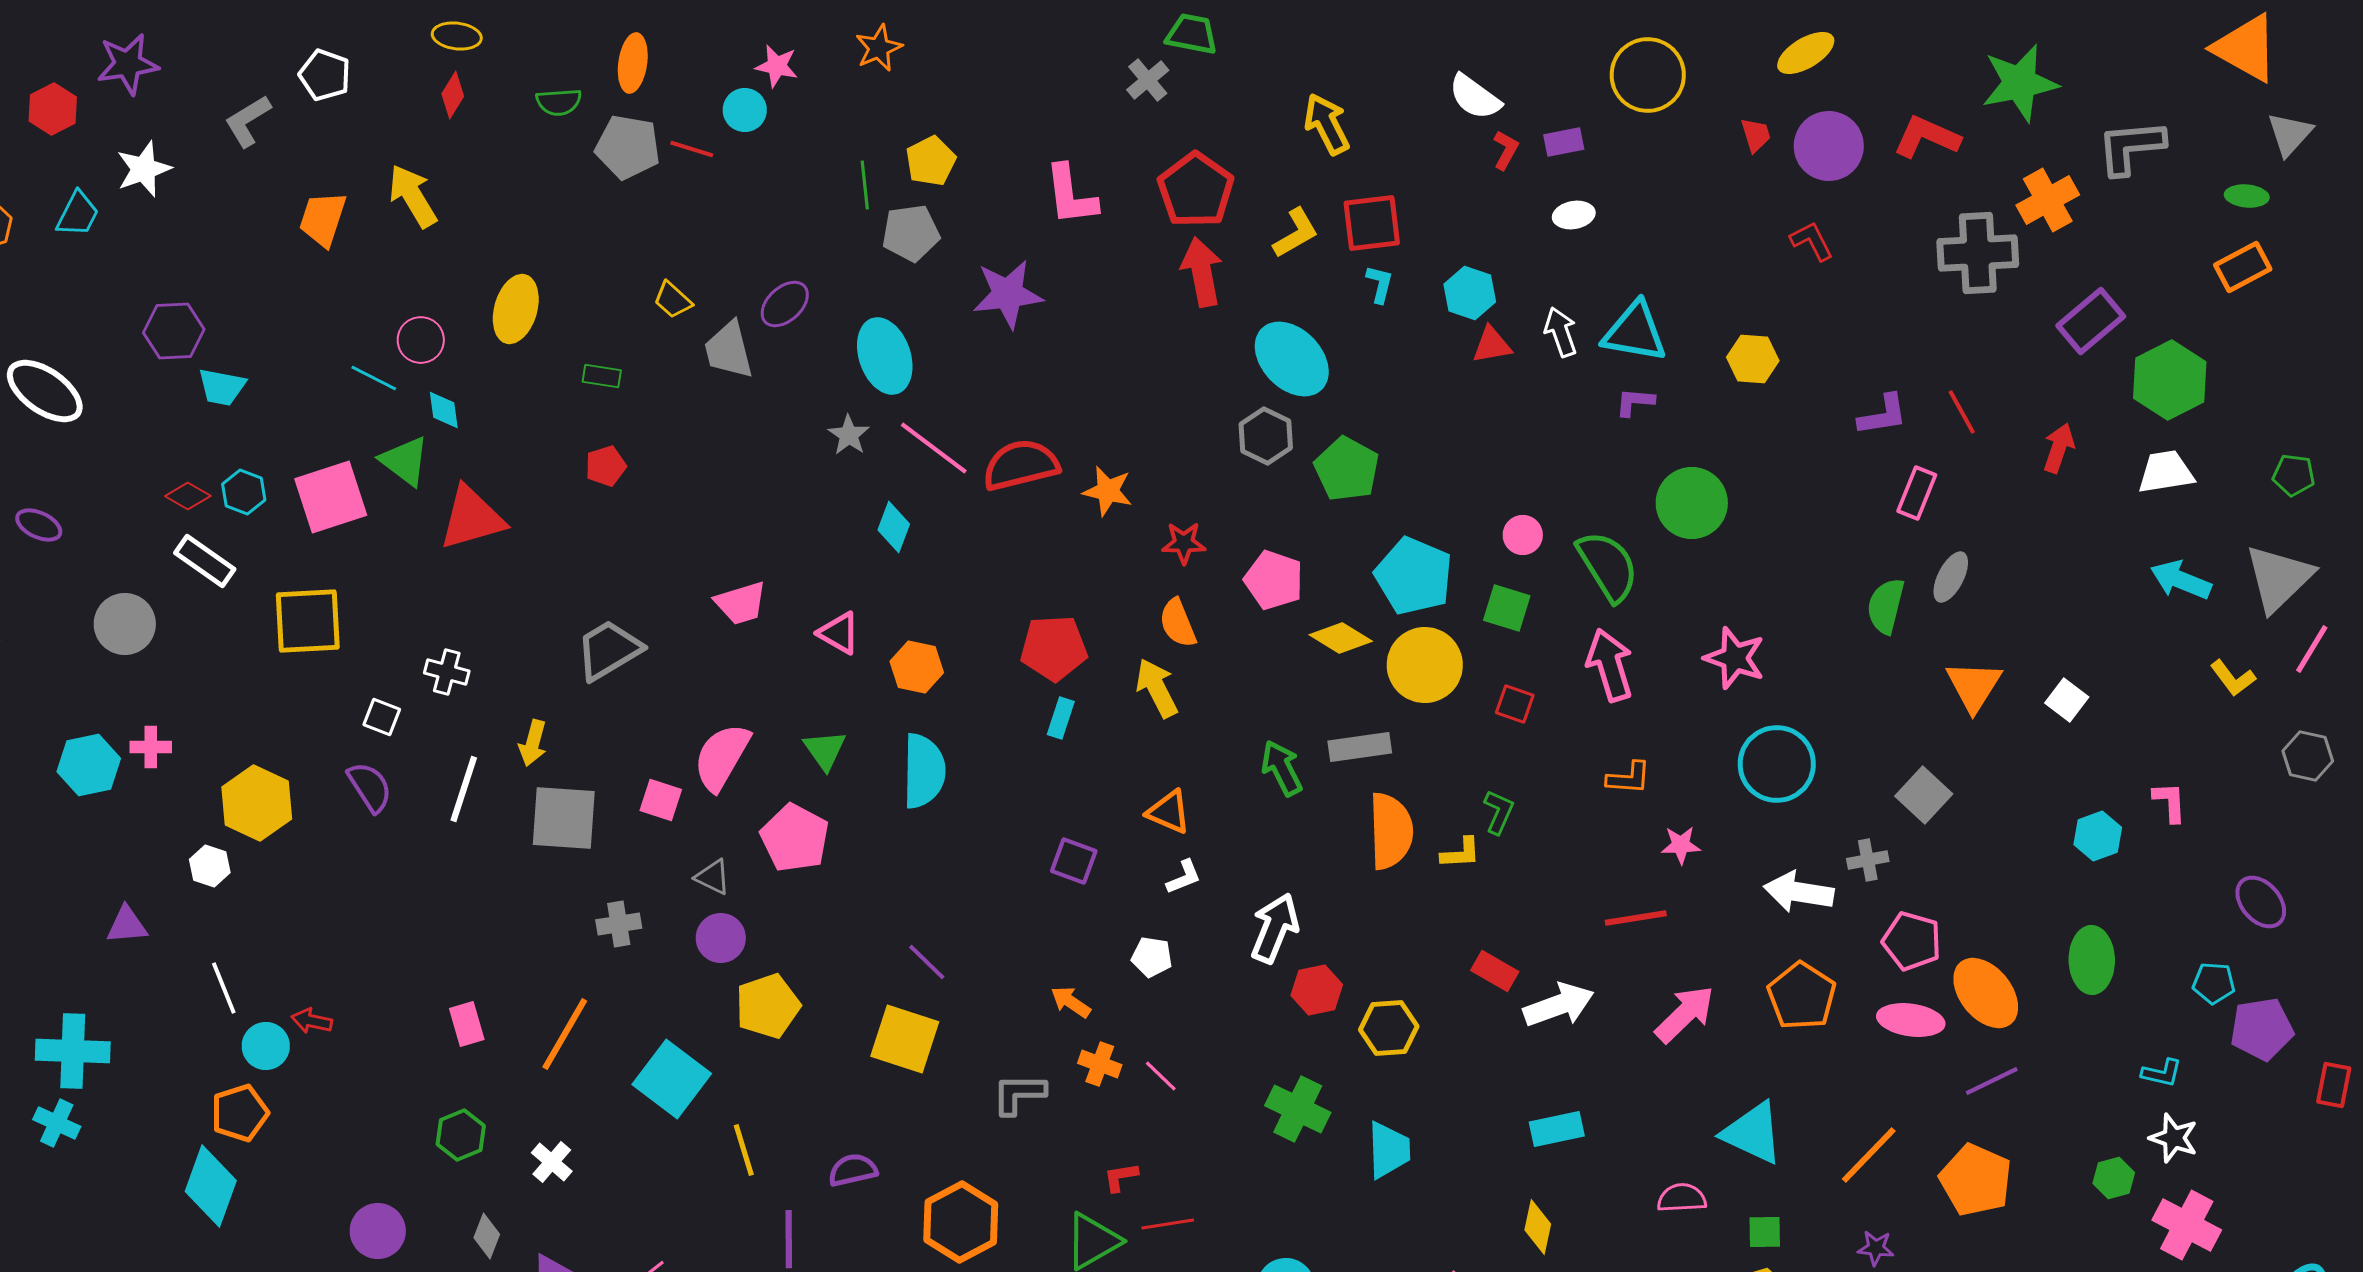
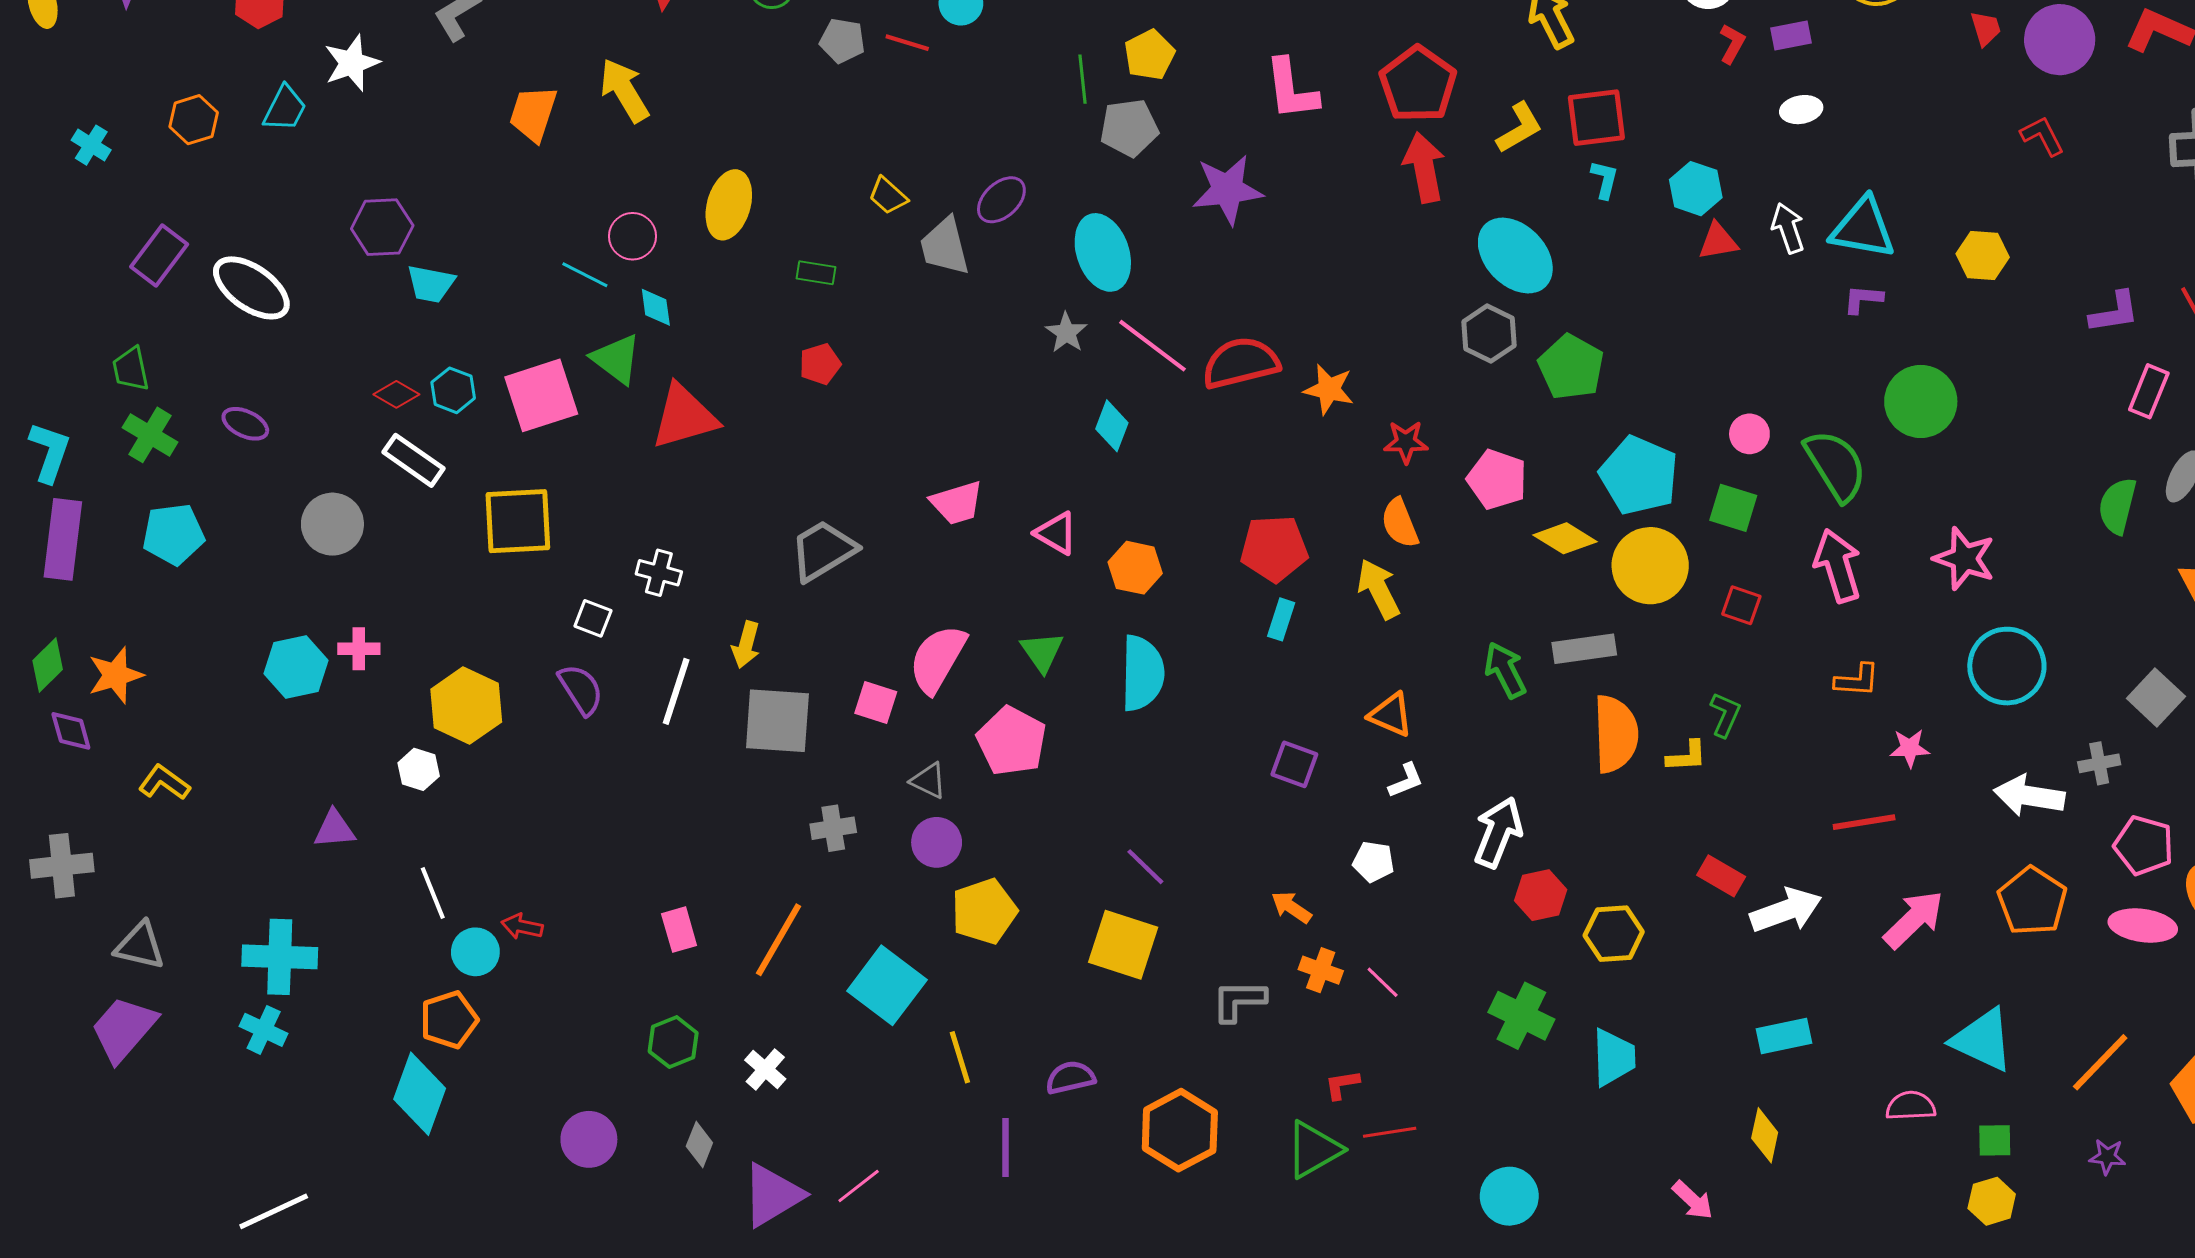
gray pentagon: (628, 147) -> (842, 41), size x0.7

